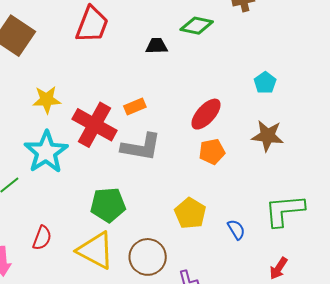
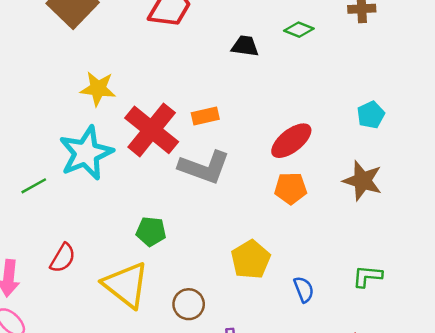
green diamond: (197, 26) -> (299, 30), size x0.7
green pentagon: (108, 205) -> (151, 231), size x0.7
green L-shape: (284, 210) -> (367, 276), size x0.6
brown circle: (148, 257) -> (189, 304), size x0.7

